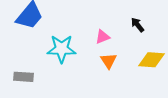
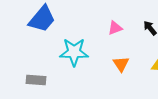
pink triangle: (102, 37) -> (115, 28), moved

